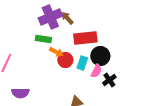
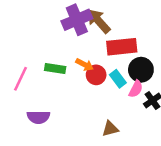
brown arrow: (67, 18) -> (99, 21), size x1.5
green rectangle: (43, 39) -> (55, 68), moved
cyan rectangle: (82, 63) -> (118, 79), turned -56

